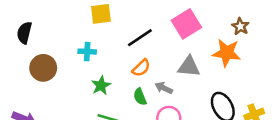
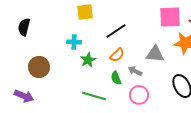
pink square: (186, 24) -> (170, 17), moved, turned 30
brown circle: (43, 68) -> (39, 67), moved
green star: (101, 85) -> (88, 60), moved

